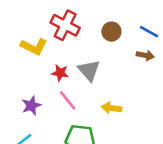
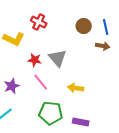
red cross: (65, 25) -> (39, 22), size x0.7
brown circle: (111, 32) -> (84, 26), moved
blue line: (149, 32) -> (106, 27), turned 49

